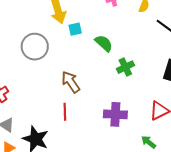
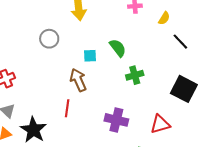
cyan square: (75, 29) -> (90, 56), moved
gray circle: (35, 47) -> (49, 39), size x0.7

